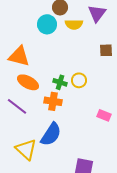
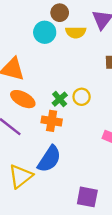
green cross: (60, 82) -> (60, 99), turned 32
yellow triangle: (26, 149) -> (21, 176), turned 40

